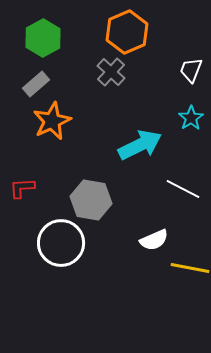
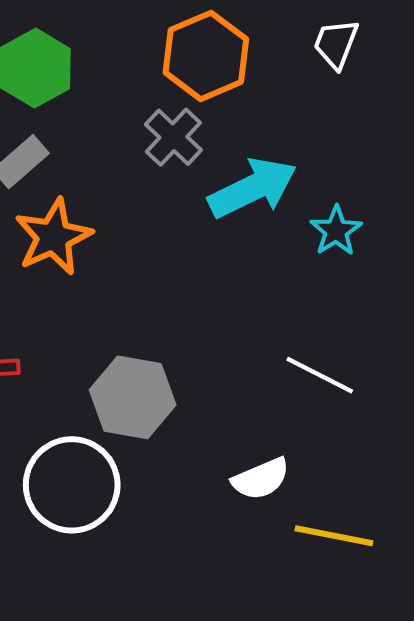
white trapezoid: (191, 70) -> (336, 44), moved
cyan arrow: (140, 145) -> (253, 188), moved

